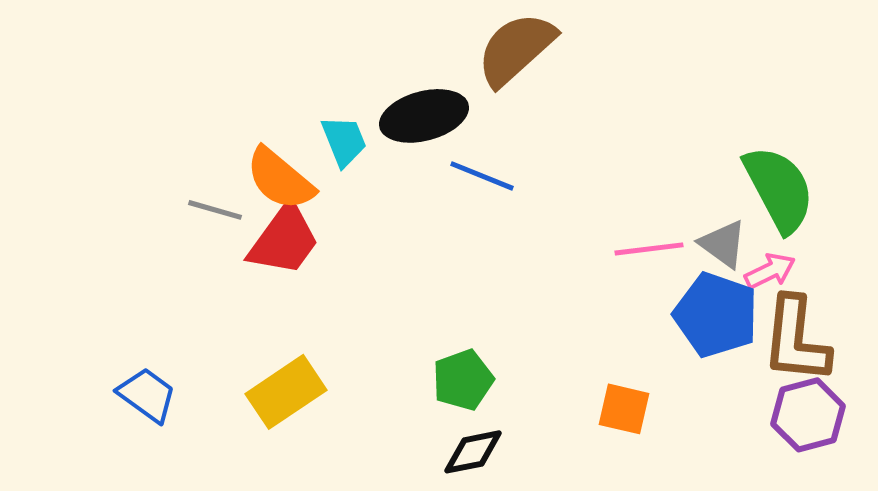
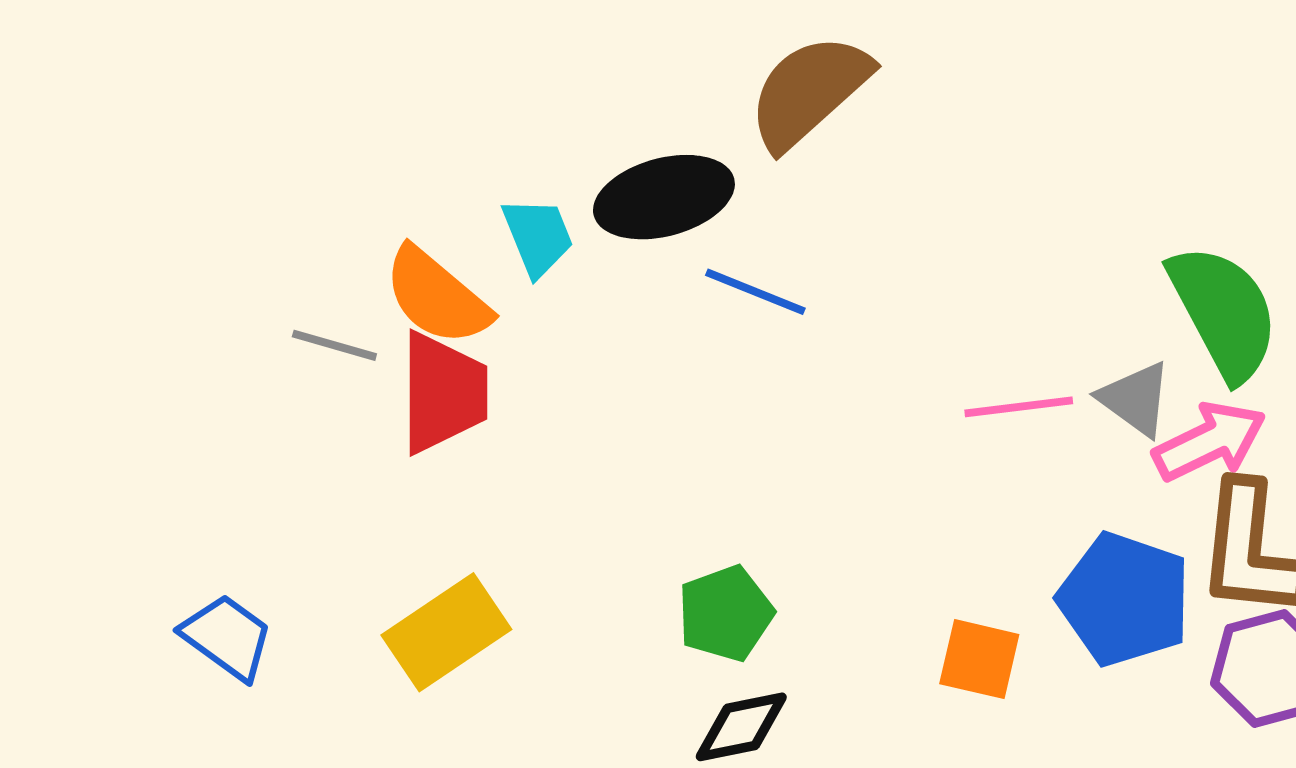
red trapezoid: (284, 240) -> (443, 393), turned -36
pink arrow: (770, 271) -> (1210, 442), size x1.4
blue pentagon: (716, 315) -> (1124, 599), moved

